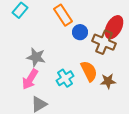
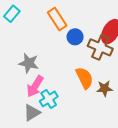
cyan cross: (65, 78) -> (49, 99), moved
pink arrow: (30, 79) -> (35, 86), moved

